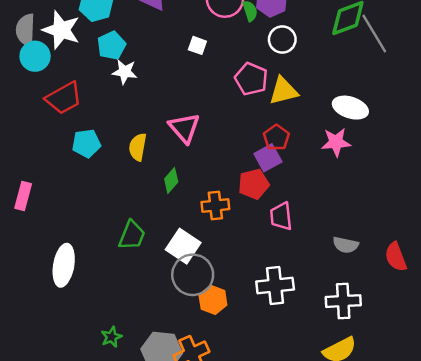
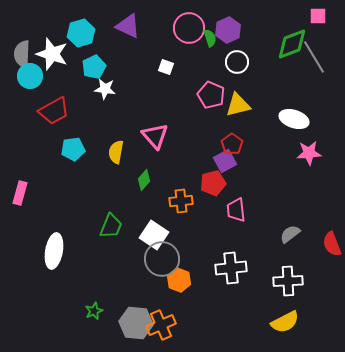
pink star: (336, 142) -> (309, 153), moved
gray semicircle: (346, 245) -> (290, 234), turned 130

